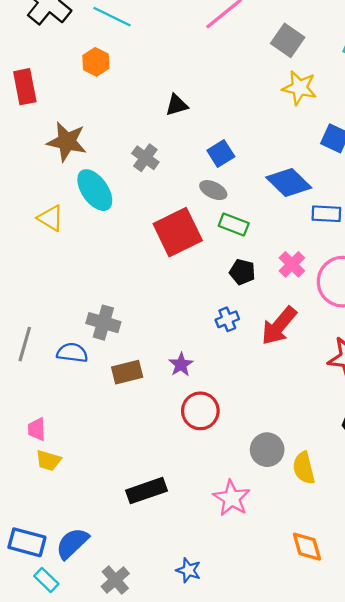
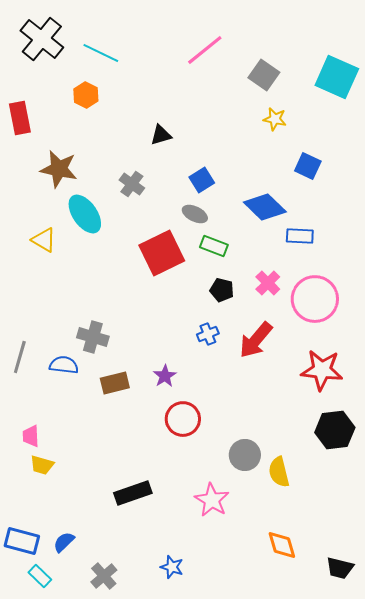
yellow star: (299, 88) -> (275, 119), size x0.7
blue semicircle: (72, 543) -> (64, 542), size x0.7

